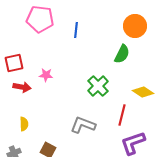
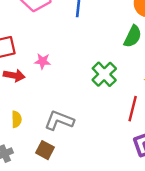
gray L-shape: (83, 125) -> (59, 120), moved

